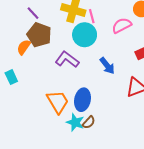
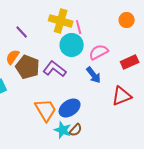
purple line: (33, 13) -> (22, 32), moved
pink semicircle: (122, 25) -> (99, 52), moved
brown pentagon: (39, 35) -> (28, 67), moved
blue ellipse: (82, 100) -> (70, 108), turned 45

